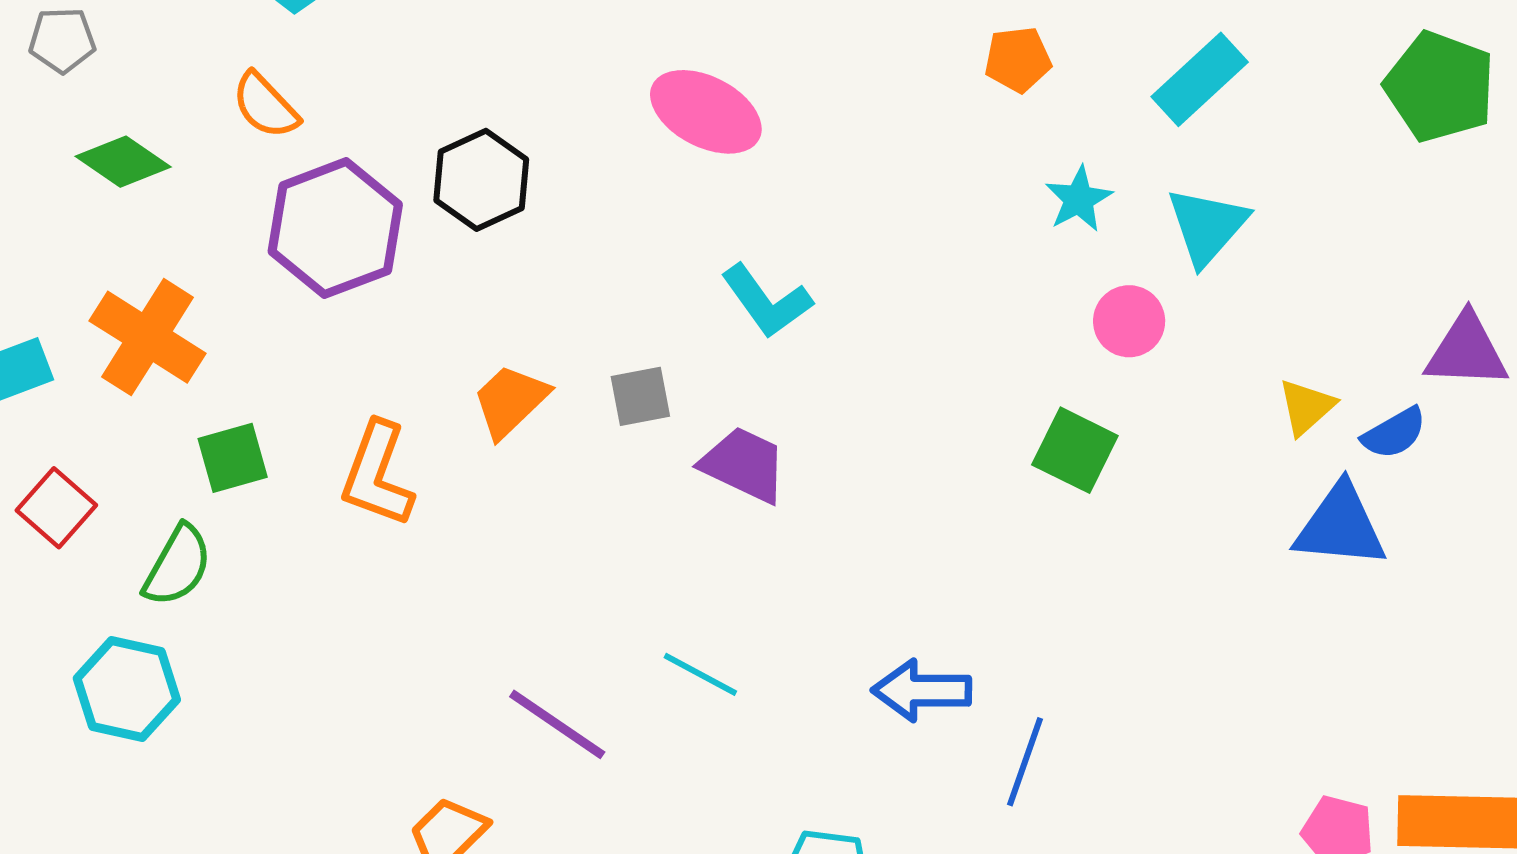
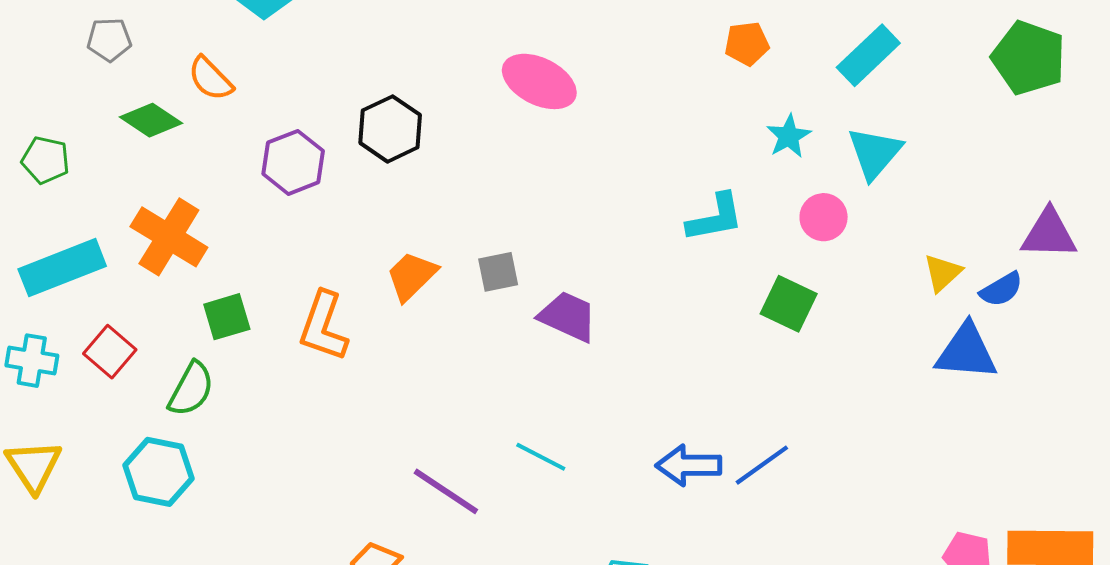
orange semicircle: (265, 106) -> (210, 79), moved
purple hexagon: (335, 228) -> (293, 162), size x0.7
cyan L-shape: (767, 301) -> (715, 218), moved, turned -64
blue line: (1025, 762) -> (762, 465), moved, turned 36

